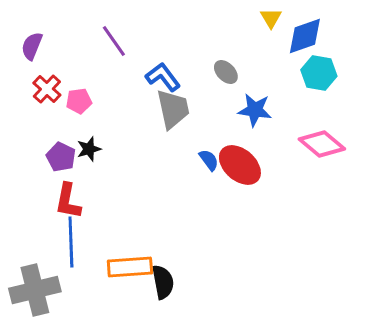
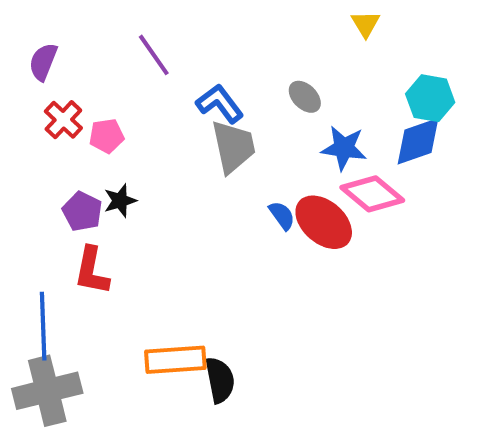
blue diamond: (305, 36) -> (418, 141), moved
pink diamond: (322, 144) -> (372, 194), moved
blue line: (71, 242) -> (43, 326), moved

